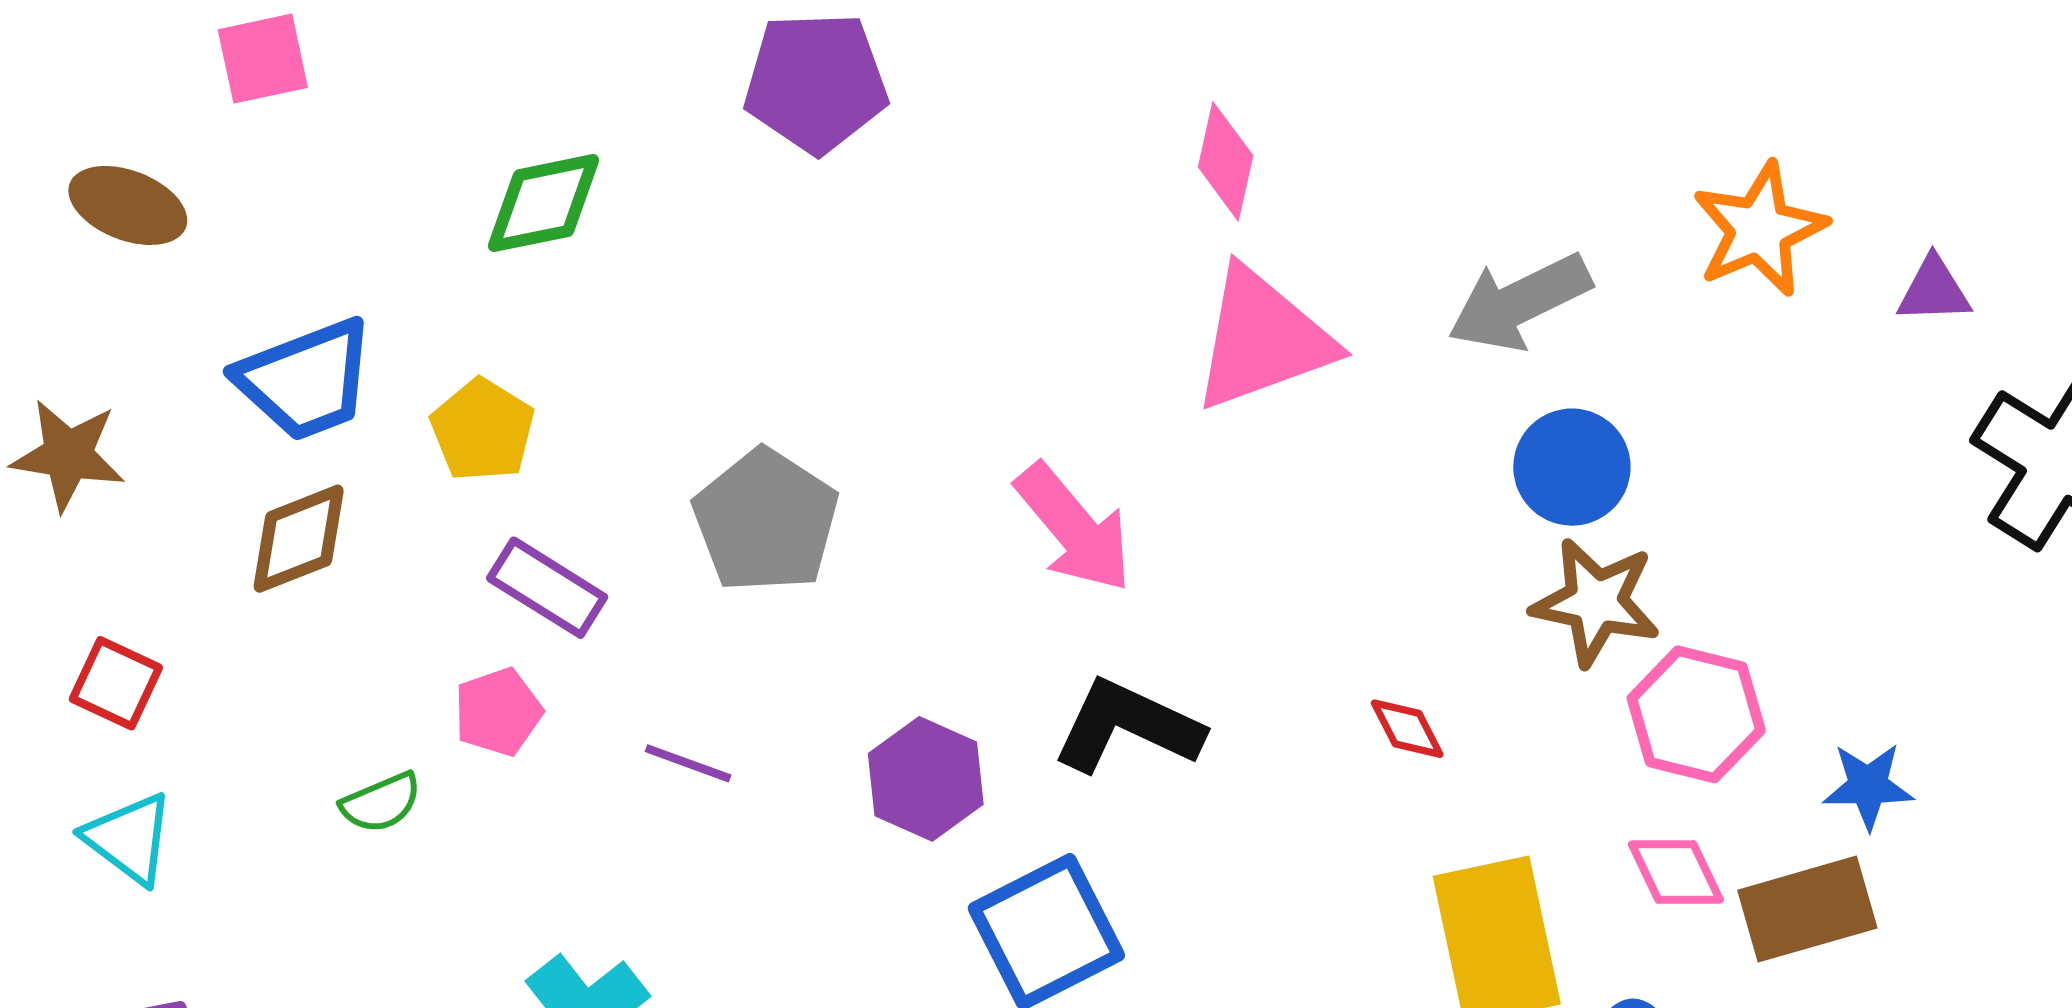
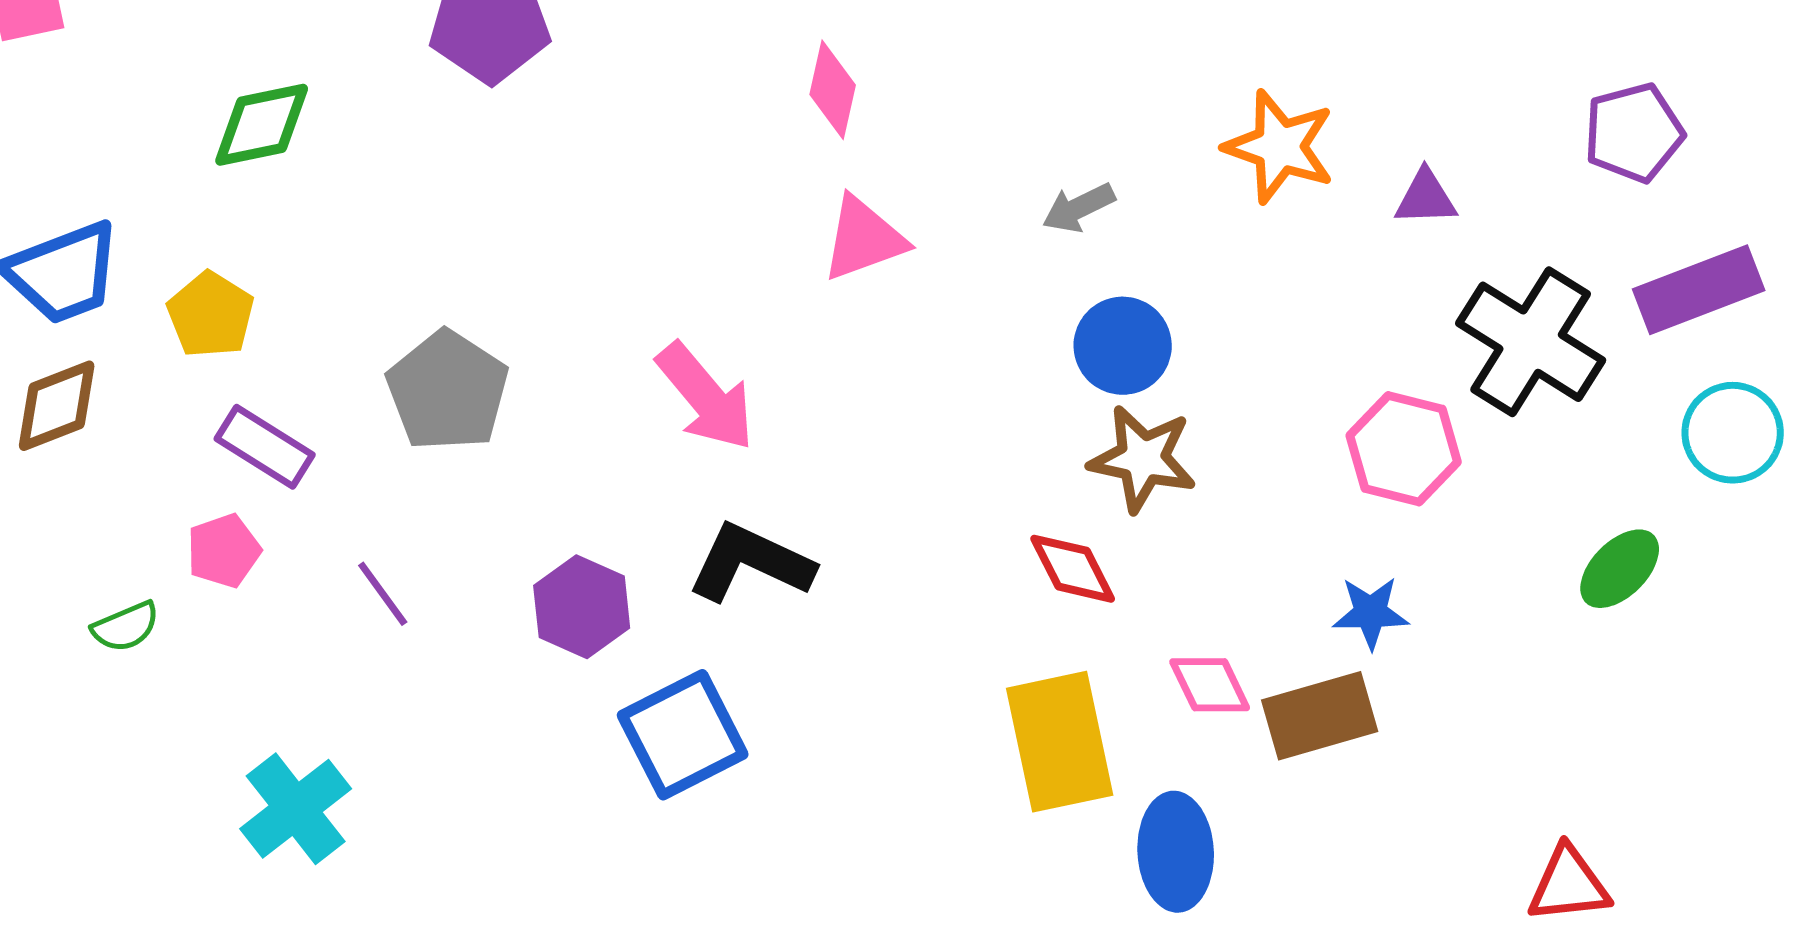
orange star: (1759, 229) -> (1280, 147), turned -30
gray arrow: (1519, 302) -> (1079, 208), size x0.6
pink triangle: (1263, 339) -> (864, 239), size x0.7
pink hexagon: (1696, 714) -> (1404, 449), moved
red diamond: (1407, 729) -> (1073, 569), moved, size x1.4
purple line: (688, 763) -> (383, 594), turned 34

